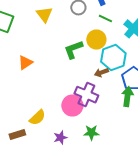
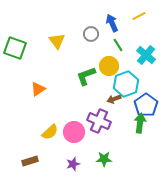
green line: (105, 19) -> (118, 45), turned 32
pink circle: (72, 106) -> (74, 132), moved
yellow semicircle: (37, 118) -> (50, 132), moved

